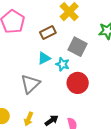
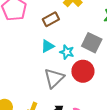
gray square: (77, 47) -> (92, 43), moved
gray triangle: (30, 84) -> (54, 78), moved

